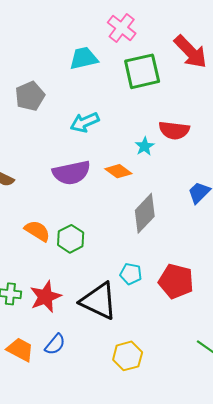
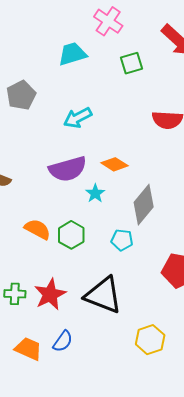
green square: (142, 71) -> (131, 63), size x0.6
cyan star: (145, 146) -> (95, 193), moved
cyan pentagon: (131, 274) -> (122, 240), moved
yellow hexagon: (128, 356) -> (150, 340), moved

